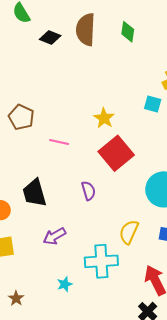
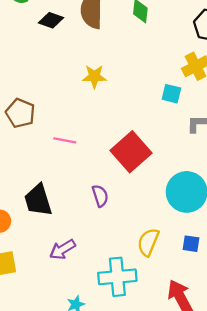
yellow star: (104, 118) -> (94, 76), moved, turned -30

